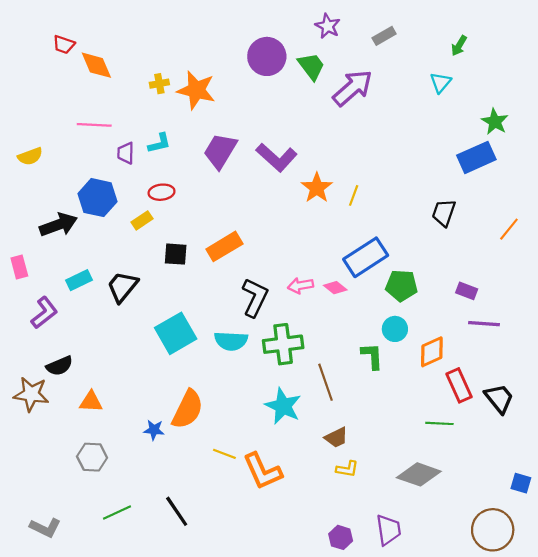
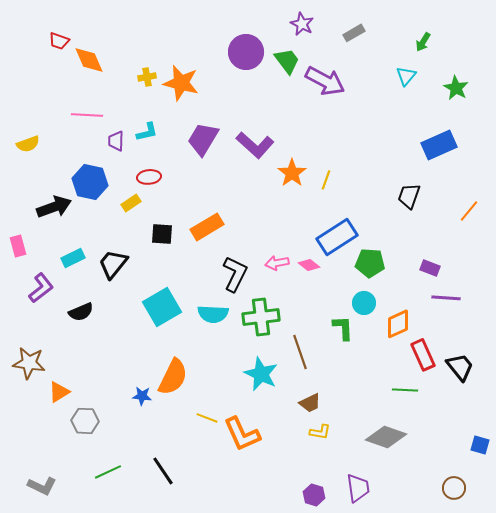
purple arrow: (353, 88) -> (325, 81), turned 69
green star: (495, 122) -> (456, 88), moved
black semicircle: (59, 366) -> (81, 312), moved
orange triangle: (91, 402) -> (59, 392), moved, turned -35
brown circle: (493, 530) -> (454, 488), size x0.6

